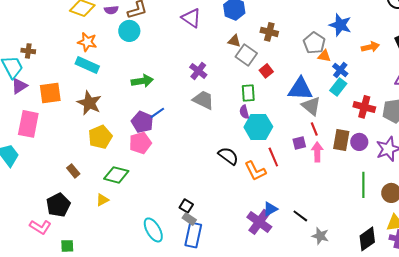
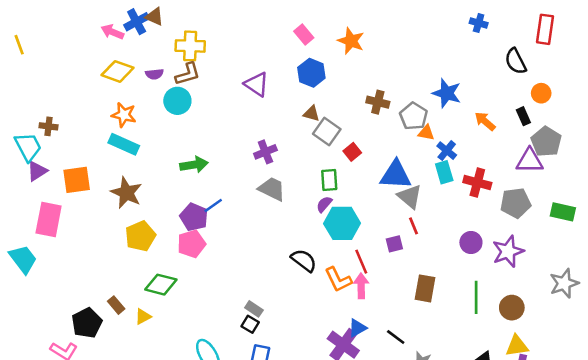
brown cross: (269, 32) -> (378, 102), moved
orange arrow: (370, 47) -> (485, 121), turned -126
purple cross: (198, 71) -> (265, 152), turned 30
cyan rectangle: (338, 87) -> (444, 172), turned -54
red cross: (364, 107) -> (477, 183), moved
purple semicircle: (244, 112) -> (324, 204), turned 56
brown rectangle: (341, 140) -> (425, 288), moved
pink arrow: (317, 152) -> (361, 286), moved
brown rectangle: (73, 171) -> (116, 305), moved
gray rectangle: (189, 219) -> (254, 309), moved

